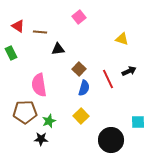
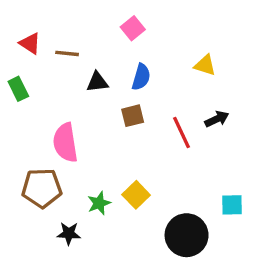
brown square: (79, 69) -> (133, 116), turned 32
blue semicircle: (84, 88) -> (141, 77), moved
green star: (49, 121) -> (99, 203), moved

